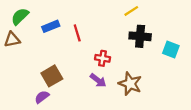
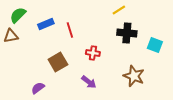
brown square: (52, 76) -> (58, 62), moved
purple arrow: (98, 80) -> (89, 82), moved
brown star: (130, 84) -> (134, 76), moved

